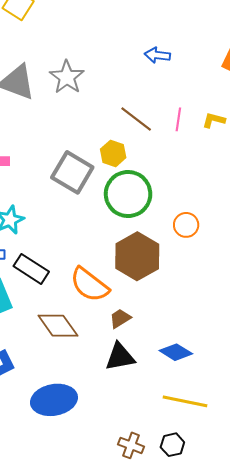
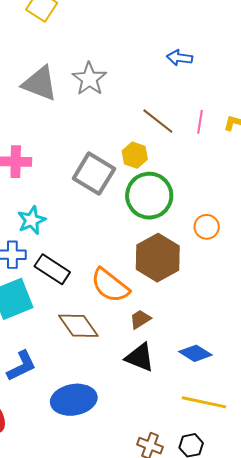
black triangle: (120, 357) -> (140, 357), turned 32

